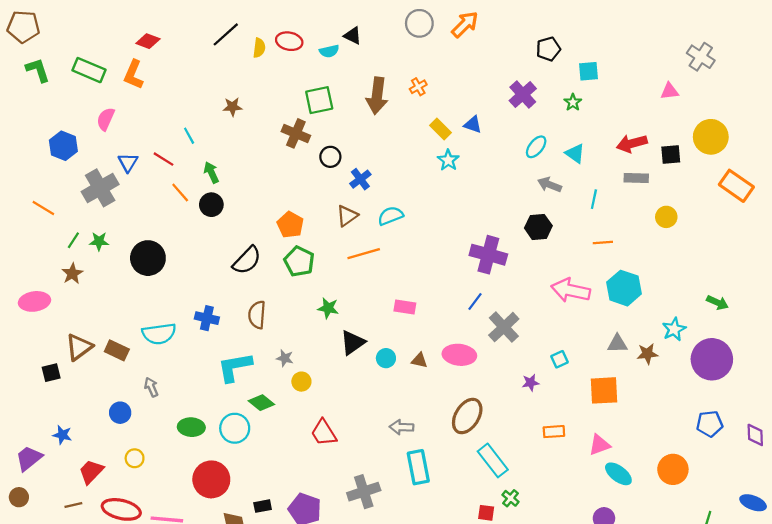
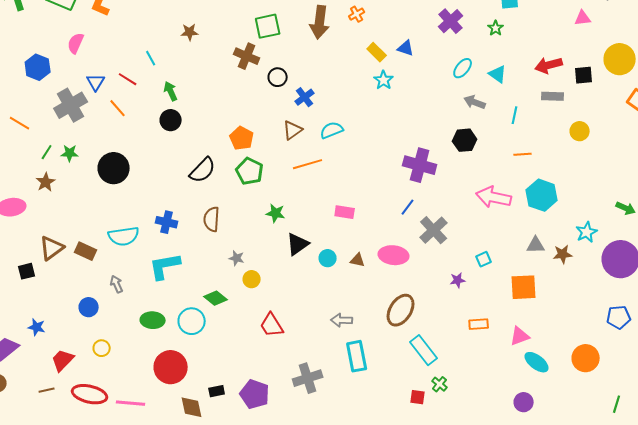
orange line: (180, 192) -> (118, 108), moved
cyan L-shape: (235, 367) -> (165, 266), moved

